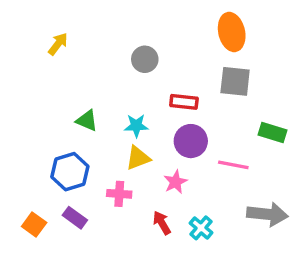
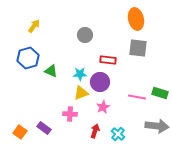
green rectangle: (273, 132) -> (160, 93), moved
purple circle: (191, 141) -> (100, 82), moved
blue hexagon: (70, 172) -> (28, 58), moved
red arrow: (162, 223) -> (95, 131), turned 48

